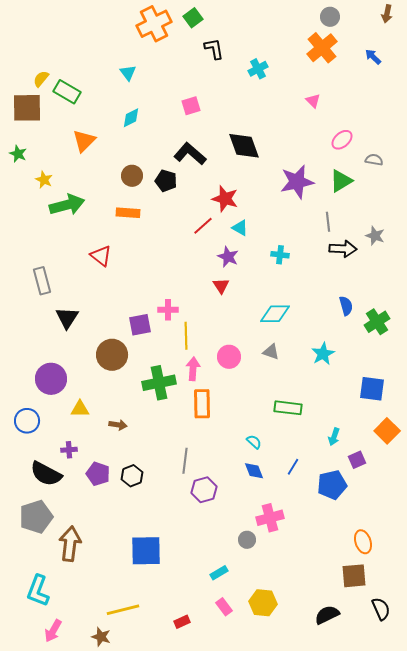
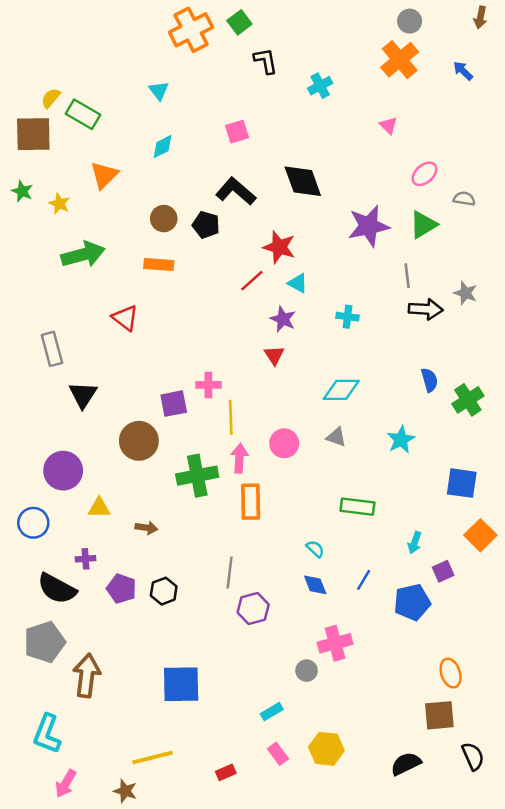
yellow star: (44, 180) -> (59, 204), moved

